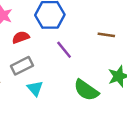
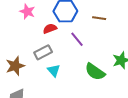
brown line: (106, 35) -> (99, 18), moved
red semicircle: (21, 37) -> (50, 29), moved

